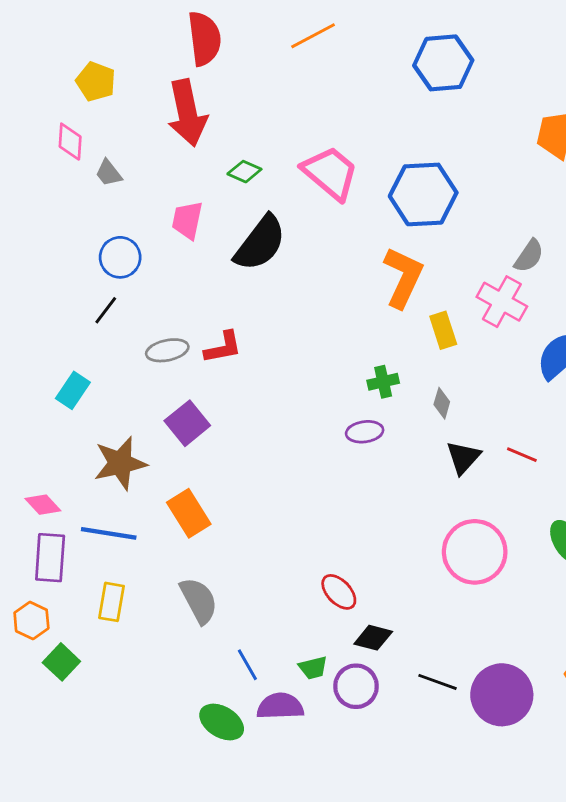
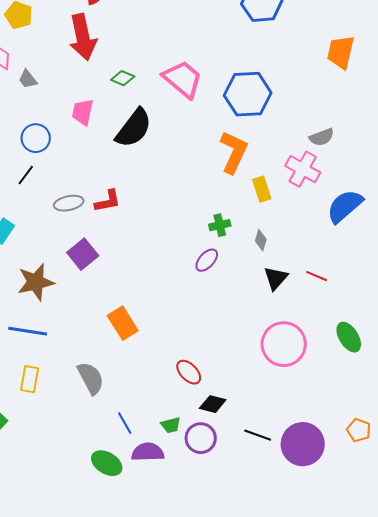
gray semicircle: (529, 256) -> (322, 137), turned 35
purple ellipse: (365, 432) -> (207, 260), turned -40
orange rectangle: (189, 513) -> (123, 323), moved

